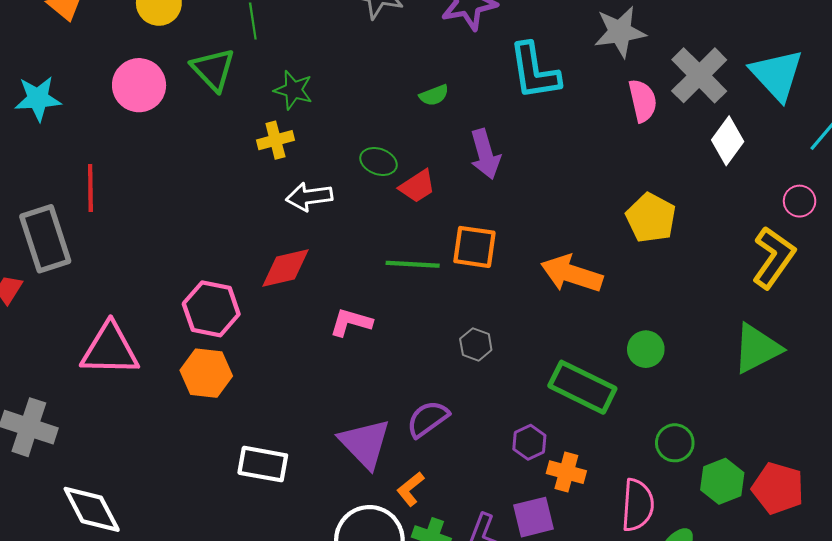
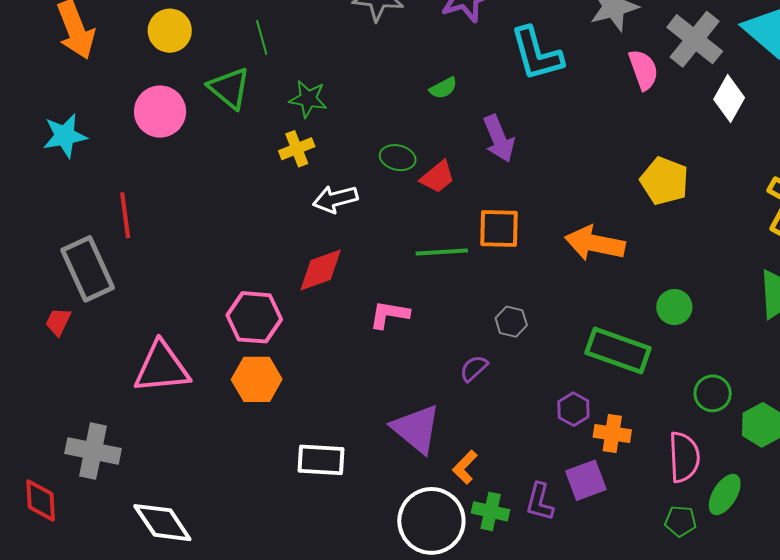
purple semicircle: (428, 419) -> (474, 368), moved, size x0.7

